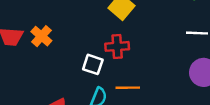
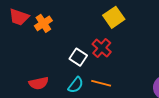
red cross: (117, 46) -> (102, 48), turned 30

